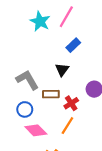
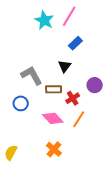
blue circle: (25, 109) -> (21, 103), moved
orange line: (67, 126) -> (79, 119), moved
pink diamond: (36, 130) -> (53, 118), moved

